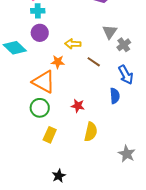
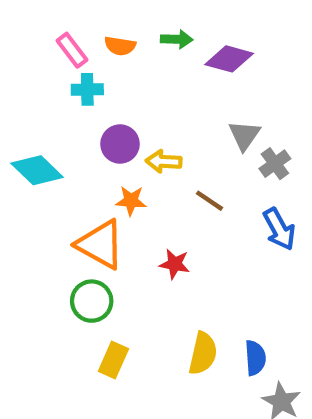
purple circle: (40, 33) -> (120, 144), moved
blue semicircle: (115, 96) -> (255, 358), moved
red star: (78, 106) -> (175, 264), moved

